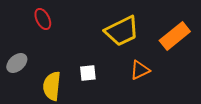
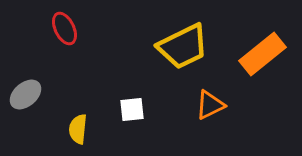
yellow semicircle: (52, 86) -> (78, 129), size x0.7

